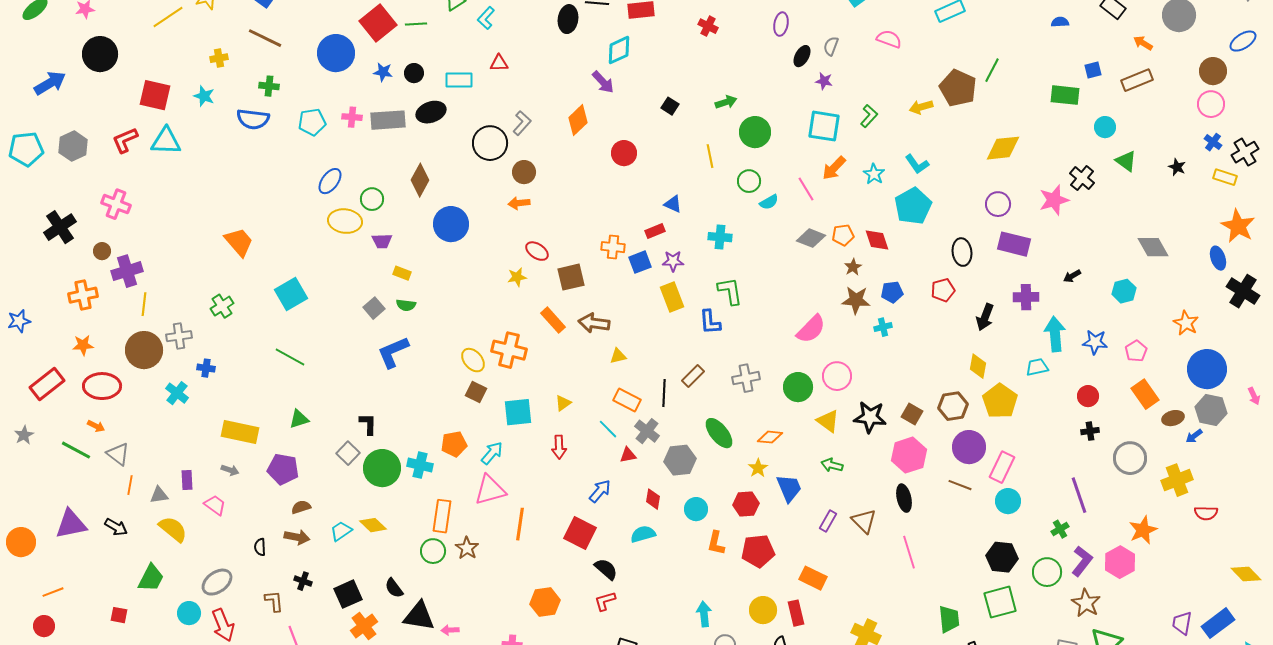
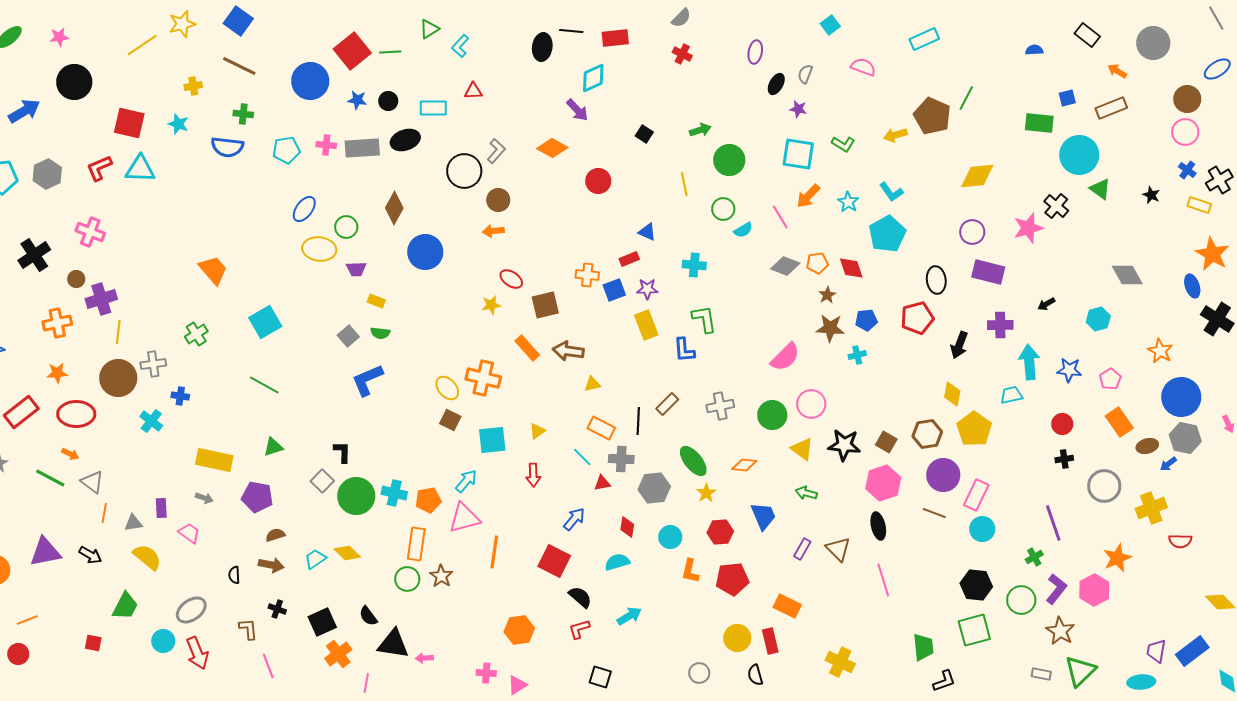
green L-shape: (869, 116) -> (843, 144), turned 80
orange diamond: (578, 120) -> (552, 148), turned 72
cyan circle: (1105, 127) -> (1079, 155), size x1.8
red pentagon: (943, 290) -> (917, 318), size x1.4
gray cross: (647, 431) -> (621, 459), turned -35
orange pentagon: (454, 444) -> (428, 500), moved
yellow star: (758, 468) -> (706, 493), moved
cyan arrow: (704, 614) -> (629, 616), moved, turned 65

